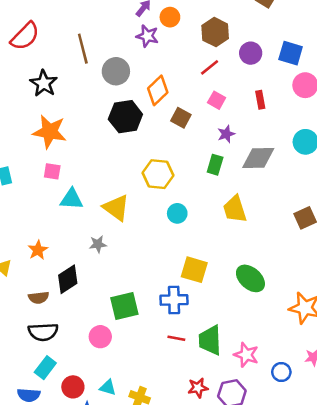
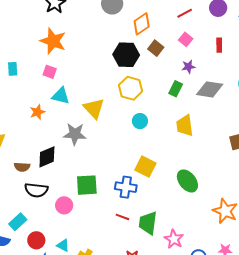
black hexagon: (125, 117) -> (126, 55), moved
gray star: (98, 244) -> (75, 134), size x1.6
orange star: (38, 250) -> (37, 112), moved
black semicircle: (43, 332) -> (36, 190), moved

